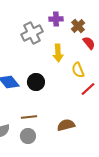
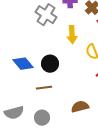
gray cross: (32, 33) -> (46, 15), turned -30
brown line: (29, 117) -> (44, 88), moved

